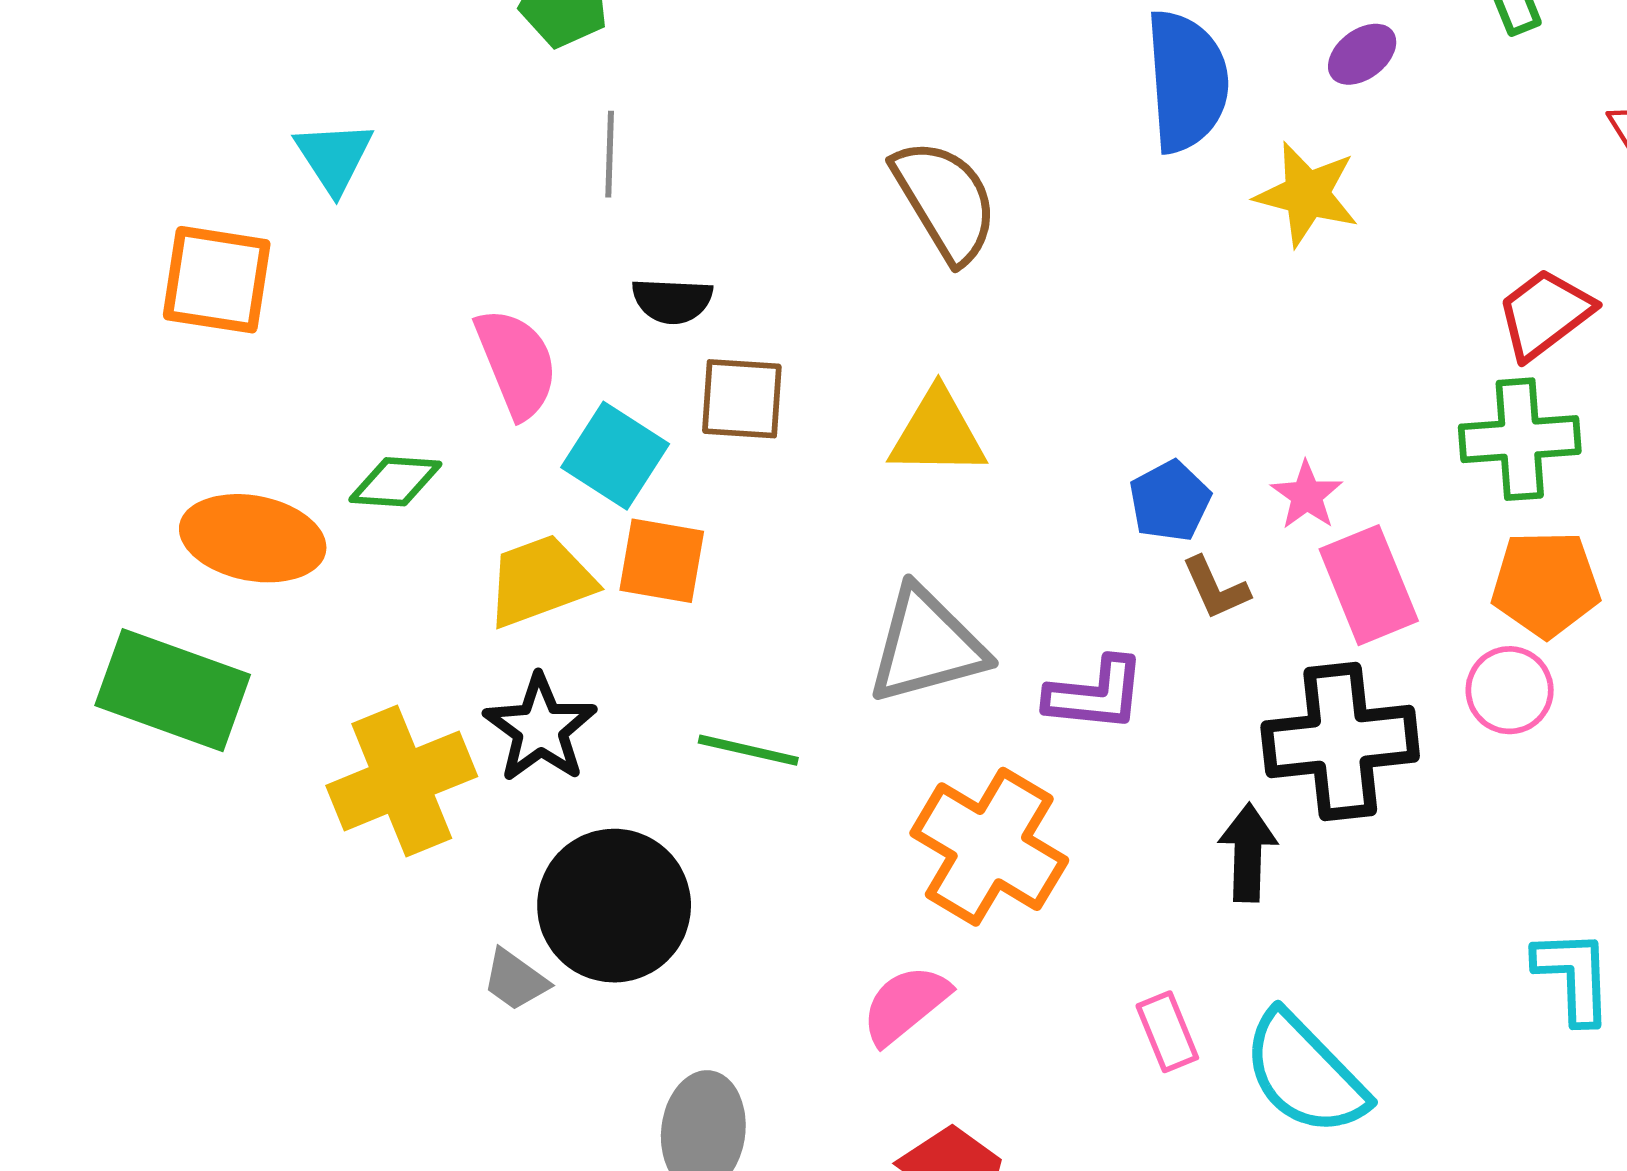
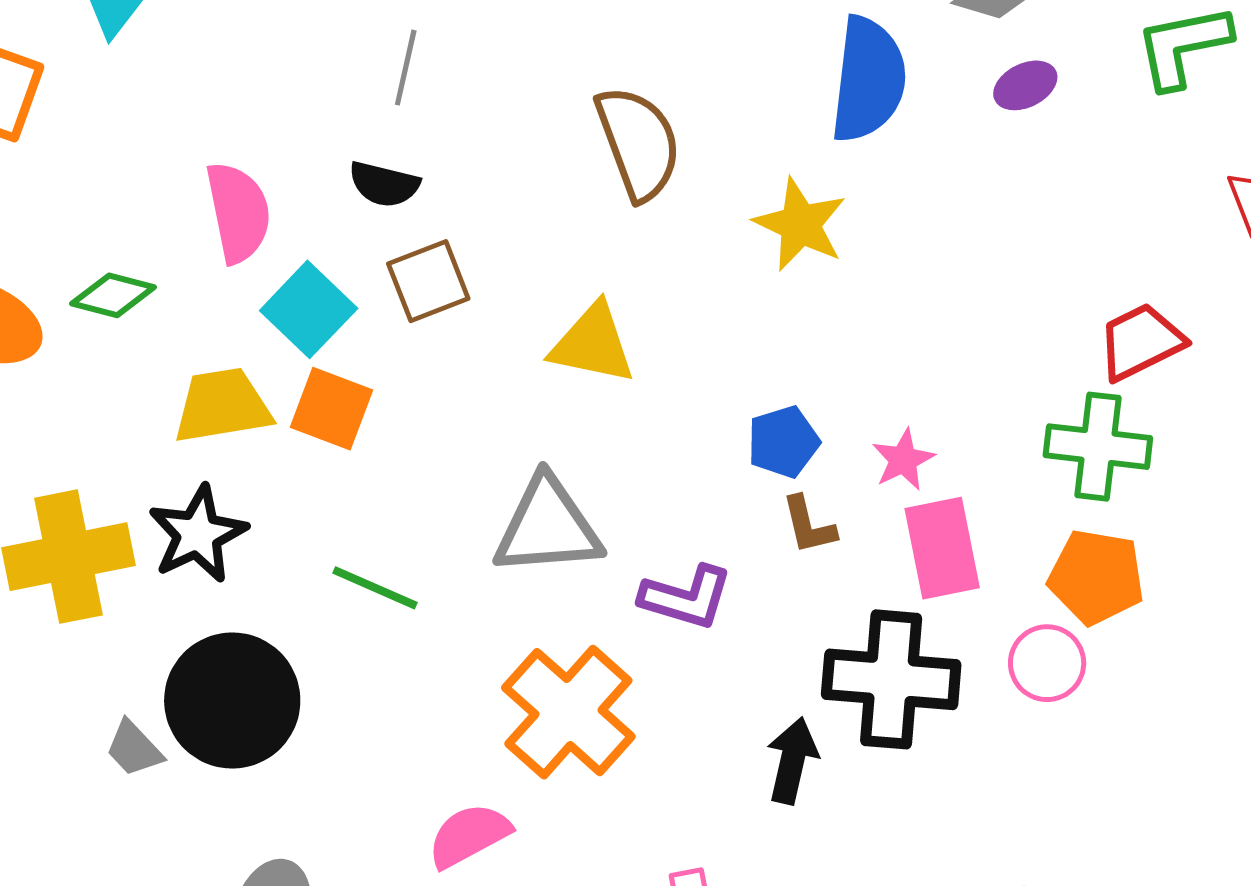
gray line: (610, 154) -> (406, 68), moved
yellow star: (1307, 194) -> (800, 224), moved
brown square: (742, 399) -> (428, 281), turned -36

